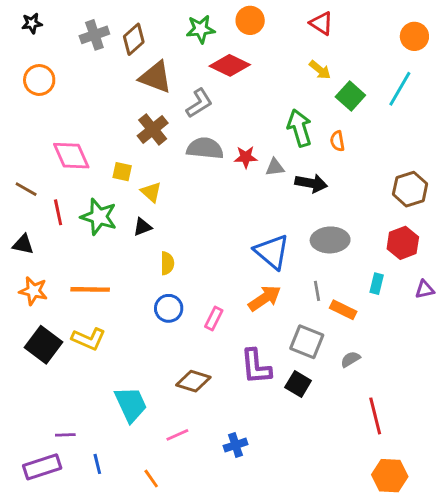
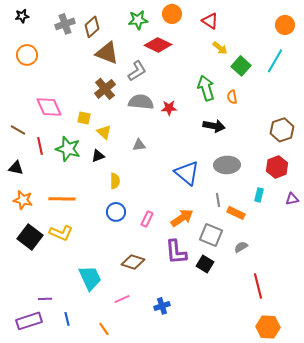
red triangle: (321, 23) -> (210, 21), moved
gray triangle: (275, 167) -> (139, 145), moved
orange arrow: (265, 298) -> (182, 218), moved

